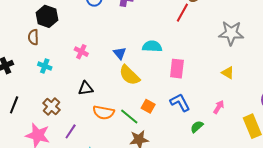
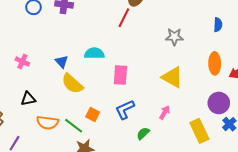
gray star: (231, 33) -> (174, 37), size x0.7
yellow triangle: (228, 73) -> (172, 77), size x1.6
blue L-shape: (180, 102) -> (125, 109), turned -85

